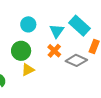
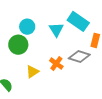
green circle: (21, 51) -> (18, 45), moved
orange cross: (54, 51) -> (56, 64), moved

